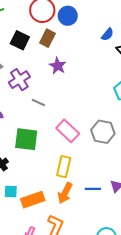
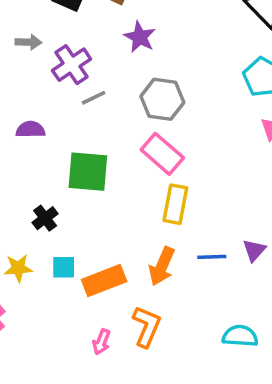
gray line: (38, 102) -> (94, 98), moved, turned -48
gray hexagon: (103, 132) -> (162, 99), moved
yellow rectangle: (64, 167) -> (175, 204), moved

